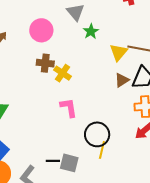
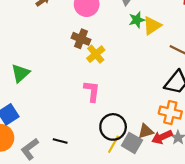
yellow triangle: (118, 52) -> (152, 26), moved
brown triangle: (122, 80) -> (146, 131), moved
gray square: (69, 163) -> (132, 143), moved

